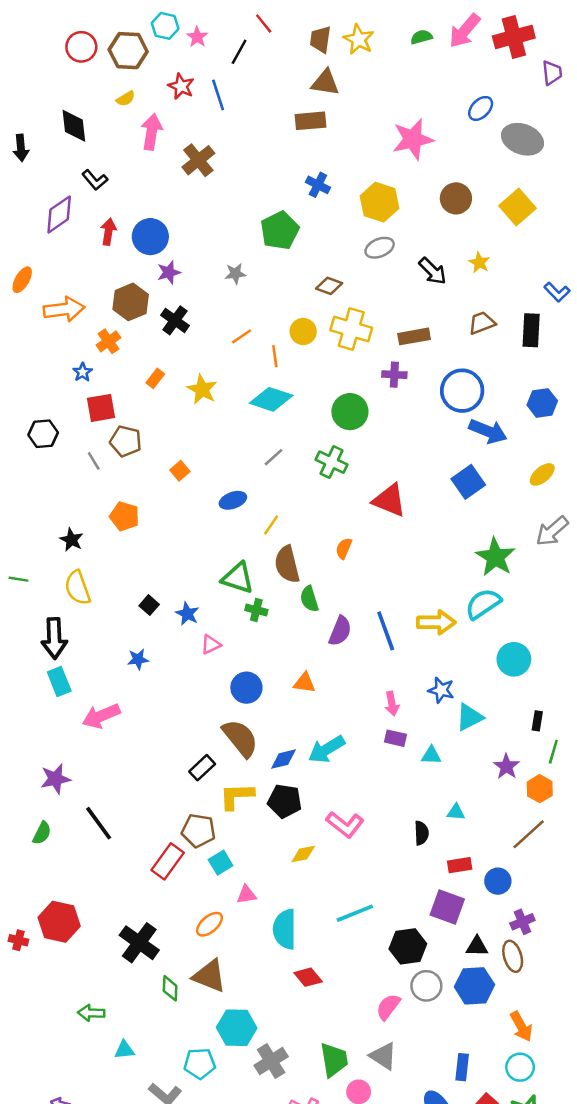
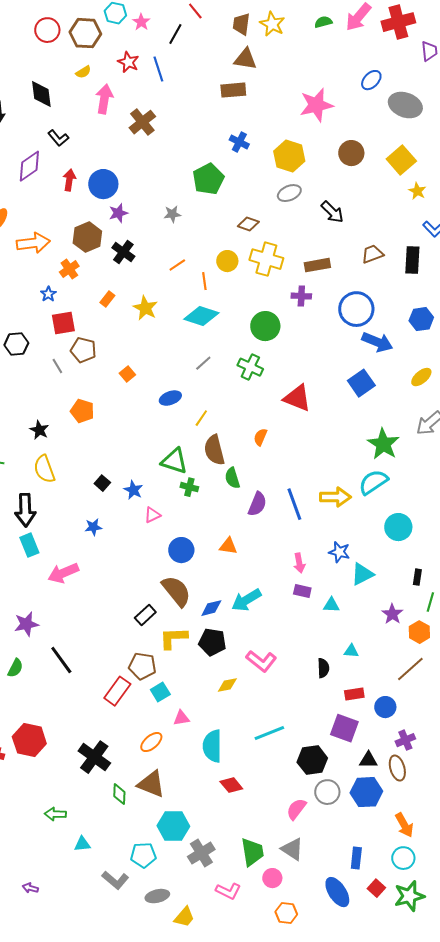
yellow star: (479, 262) -> (417, 191), moved

